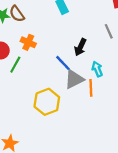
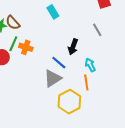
green line: (15, 65) -> (13, 44), moved
gray triangle: (74, 79) -> (53, 78), moved
yellow hexagon: (47, 102) -> (69, 102), moved

